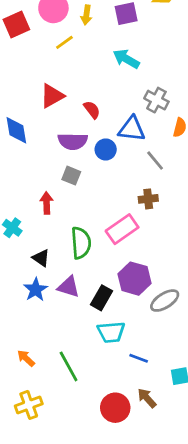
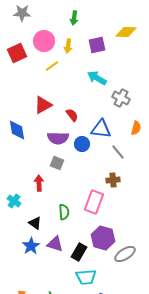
gray cross: (156, 100) -> (121, 98), moved
pink rectangle: (122, 229) -> (94, 202), turned -35
green semicircle: (81, 243) -> (64, 212), size x0.7

